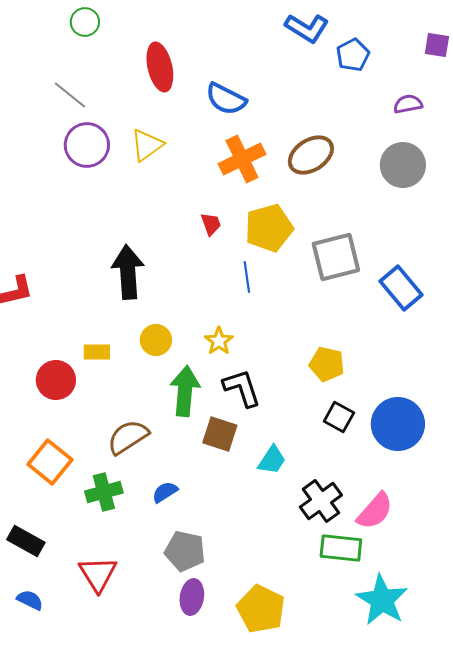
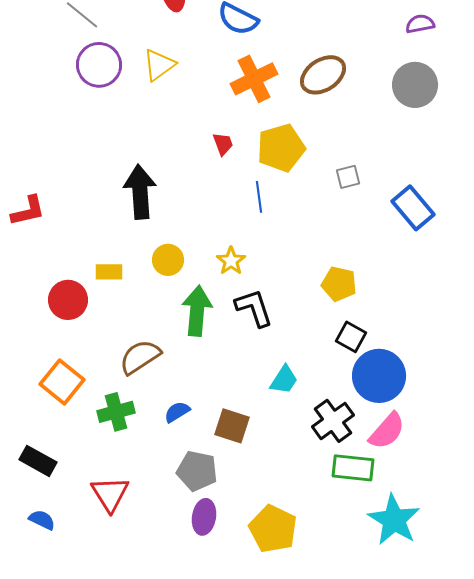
gray square: (336, 257) -> (348, 177), size x0.5
blue circle: (398, 424) -> (379, 376), moved
brown square: (220, 434) -> (232, 426), moved

